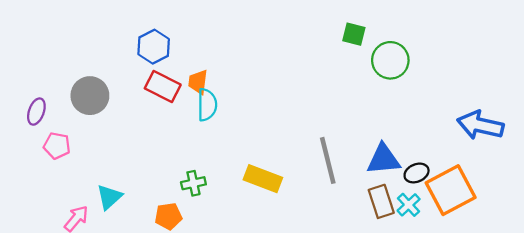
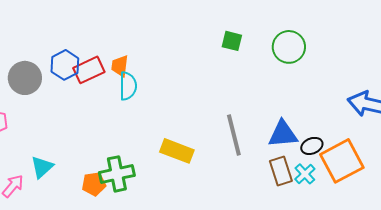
green square: (354, 34) -> (232, 41), moved
blue hexagon: (154, 47) -> (65, 65), moved
red rectangle: (163, 86) -> (89, 70), turned -52
green cross: (193, 183) -> (117, 174), moved, size x1.6

